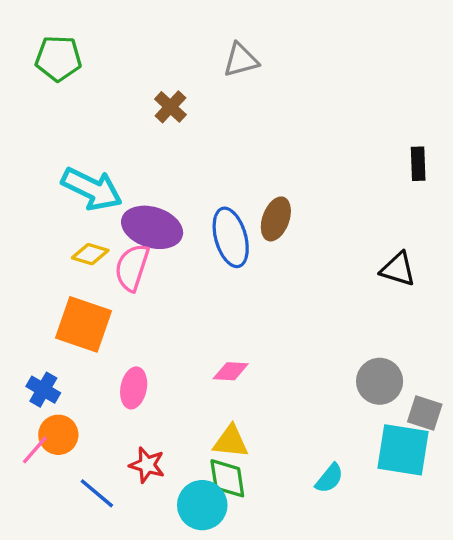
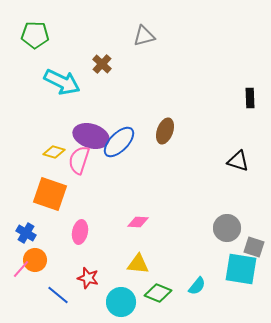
cyan arrow: (92, 189) -> (62, 82), moved
blue ellipse: (231, 237) -> (119, 142), moved, turned 60
green diamond: (227, 478) -> (158, 293), moved, turned -60

